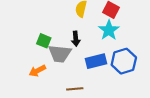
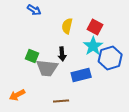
blue hexagon: (124, 61) -> (110, 58), moved
orange arrow: (37, 71) -> (17, 95), moved

